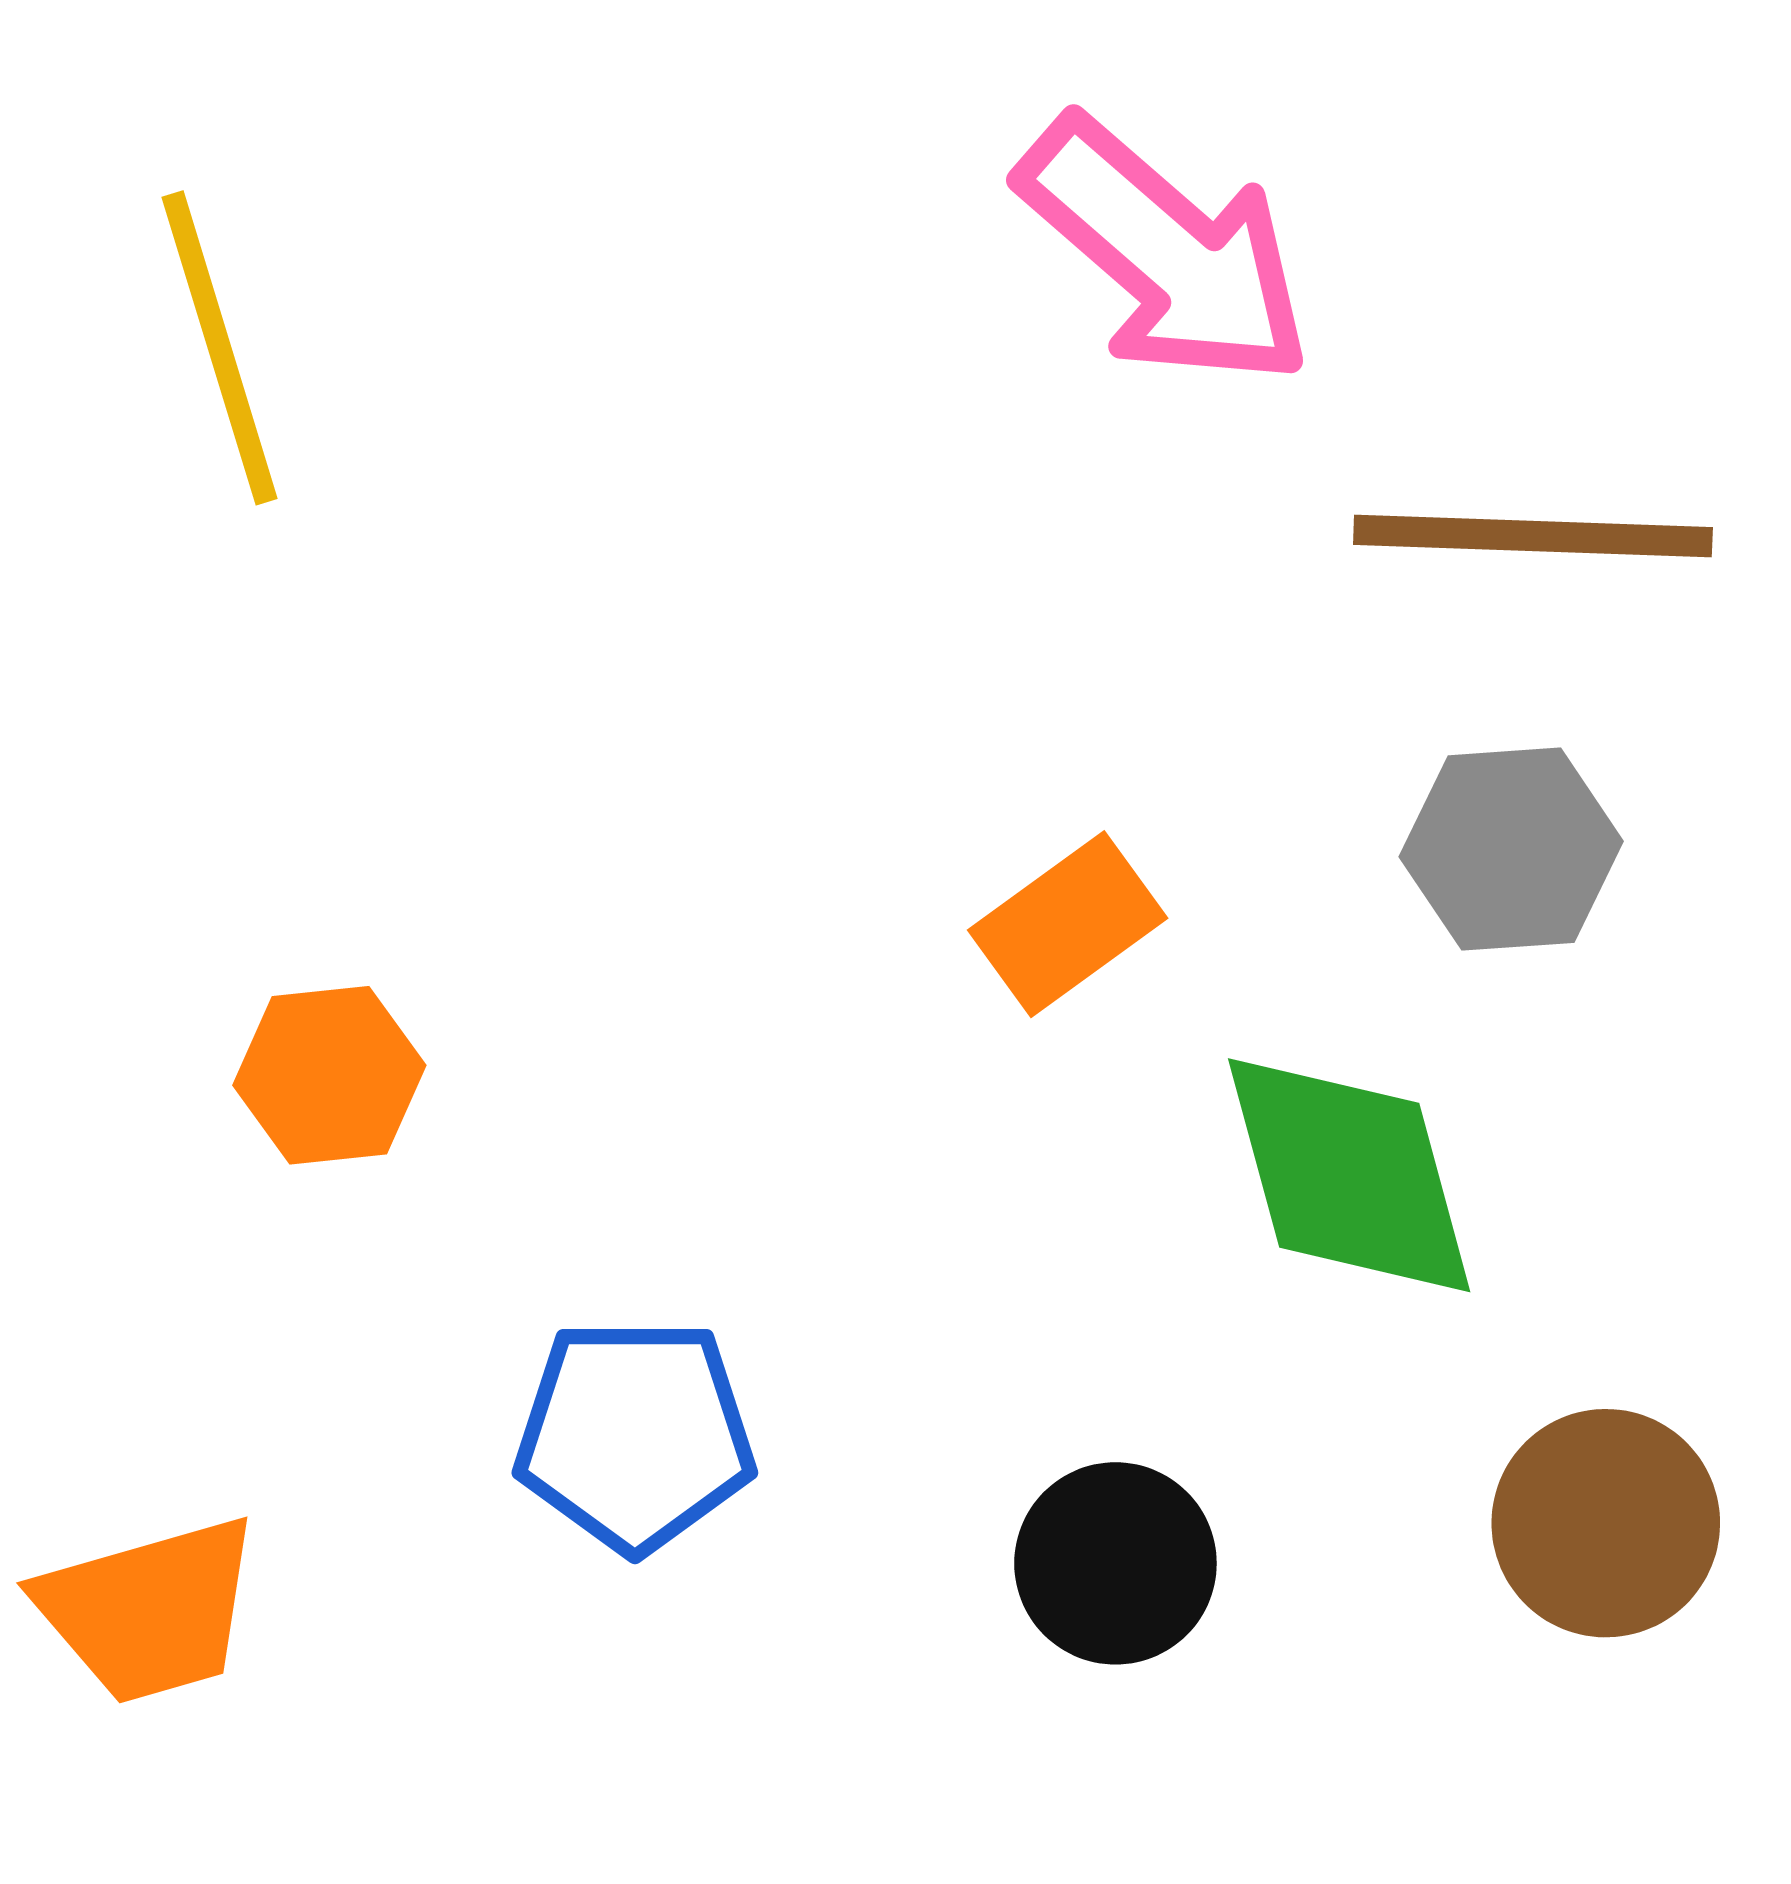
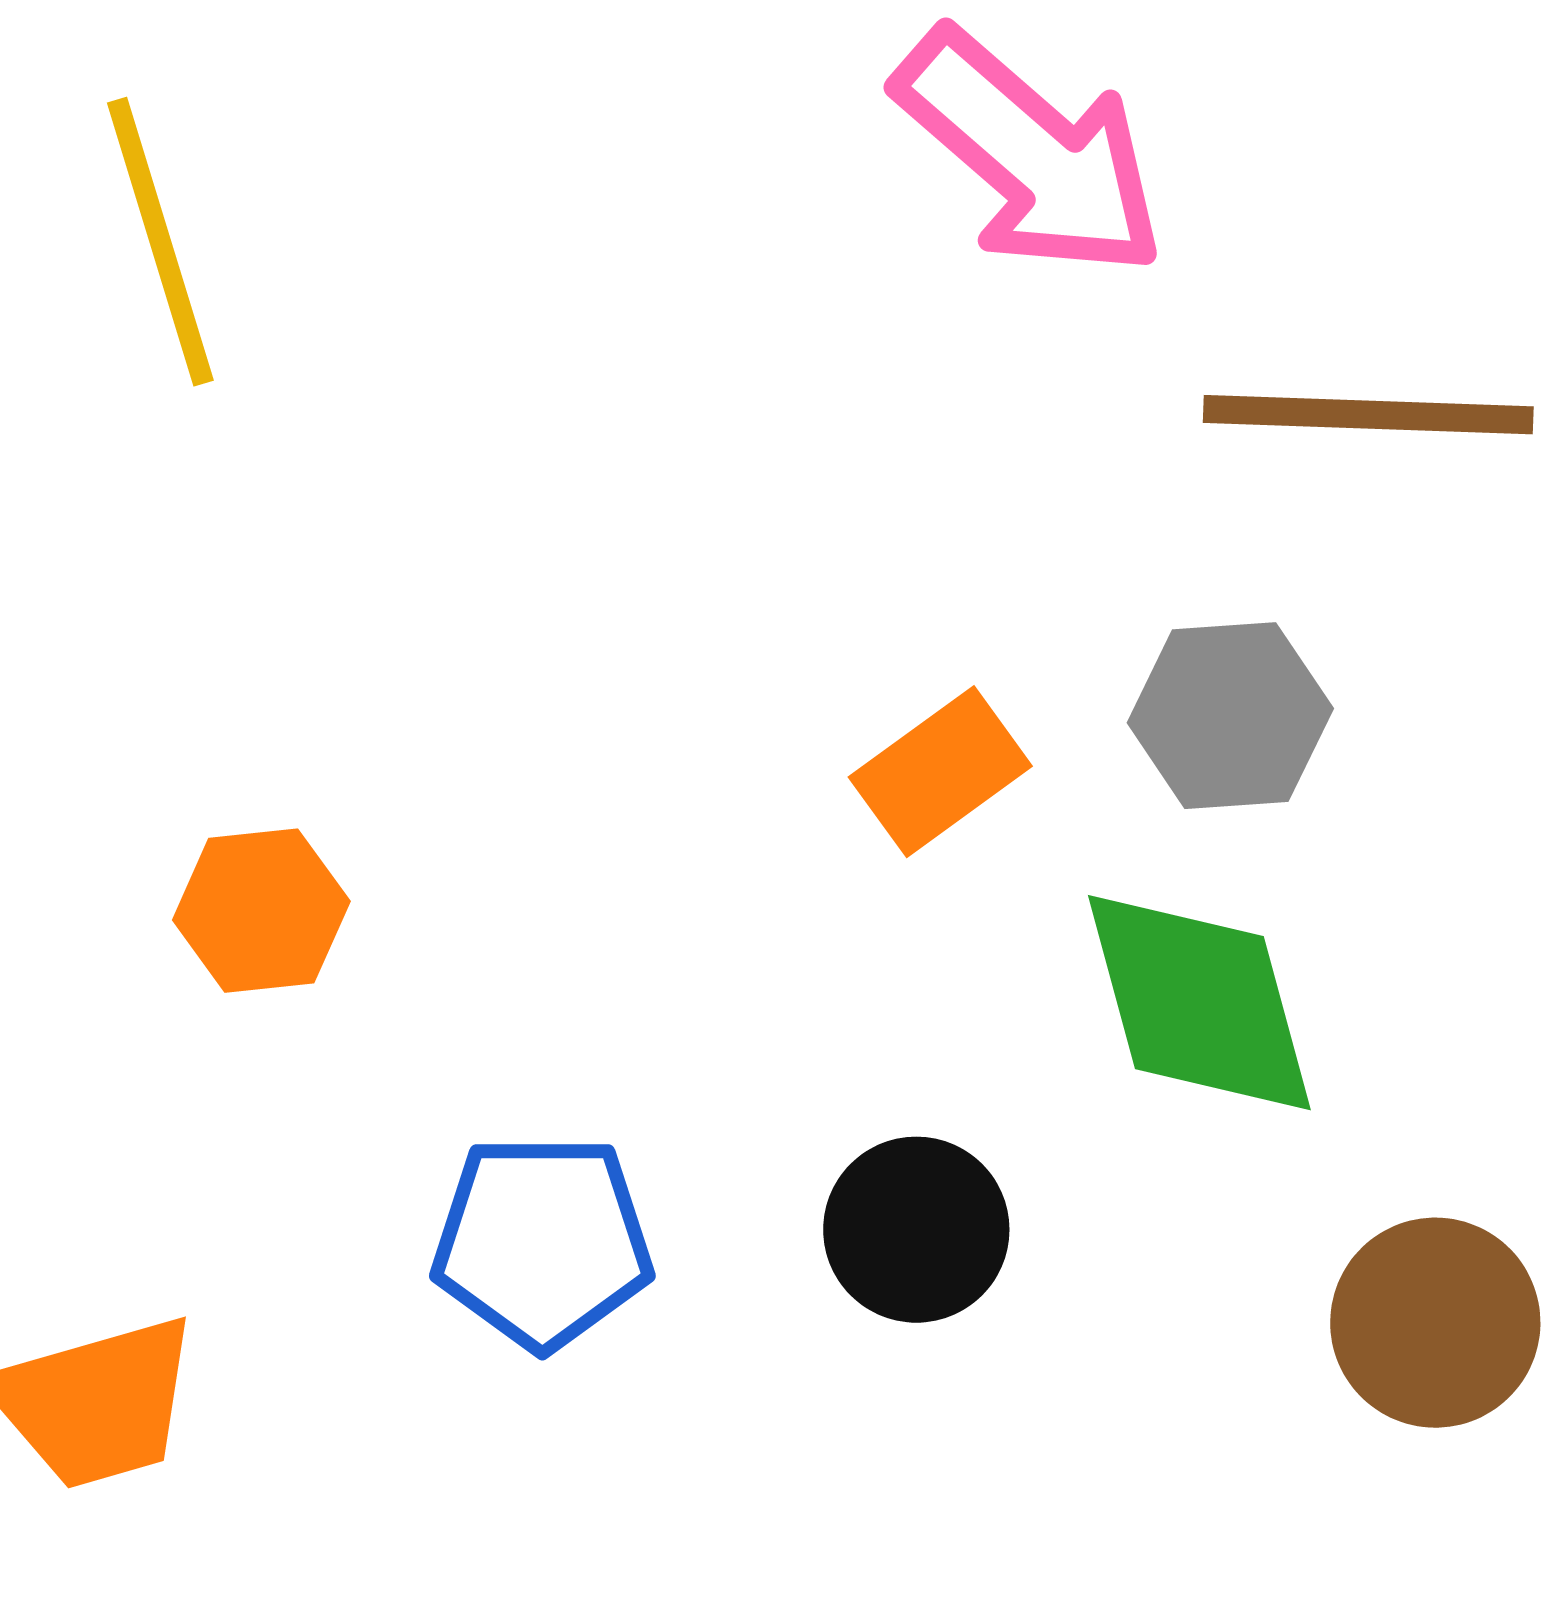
gray hexagon: (1511, 849) -> (1230, 716), moved
black circle: (1115, 1563) -> (916, 1230), moved

